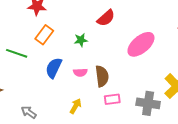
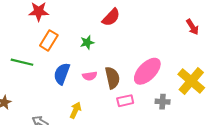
pink ellipse: (141, 44) -> (147, 71), moved
gray cross: (148, 103) -> (163, 102), size x0.6
yellow arrow: (76, 106) -> (75, 110), moved

